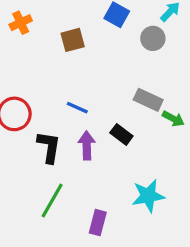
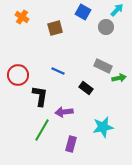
orange cross: (21, 23) -> (22, 17), turned -32
green arrow: (173, 119) -> (119, 78), turned -40
purple arrow: (87, 145) -> (64, 112), moved, turned -96

